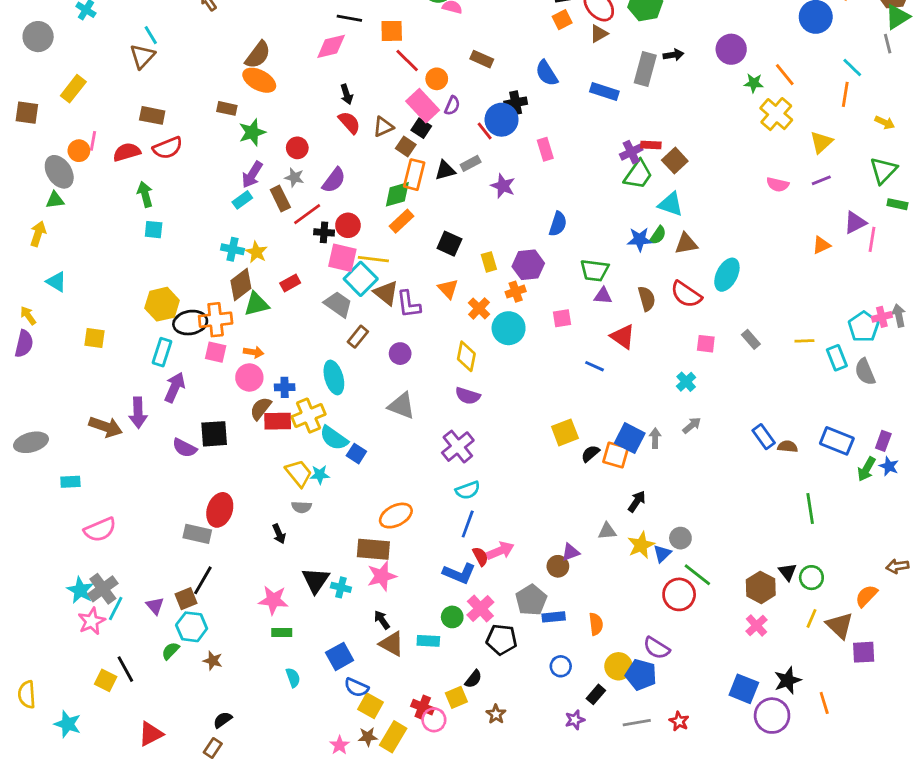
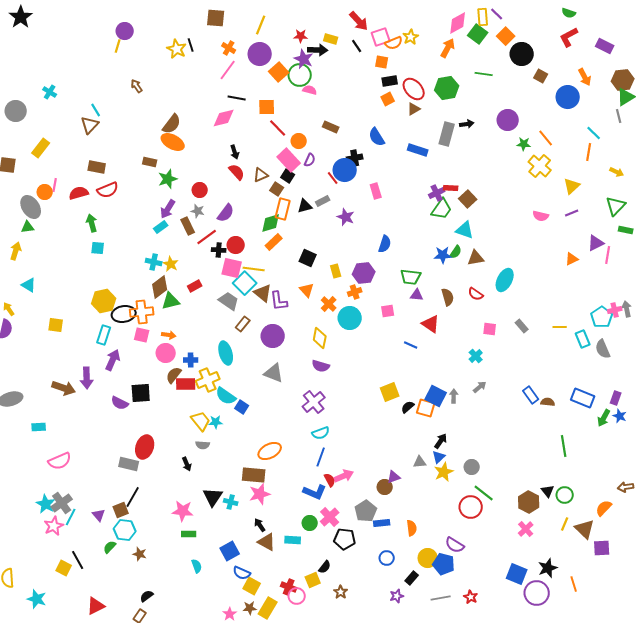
red semicircle: (686, 294) -> (476, 294), size x0.7
purple circle: (400, 354) -> (273, 336), size x1.5
blue triangle: (662, 554) -> (439, 457), moved

